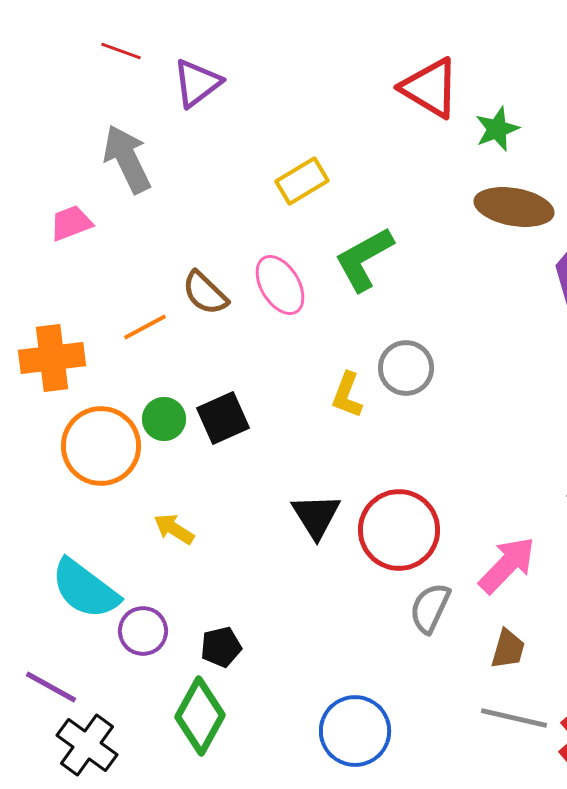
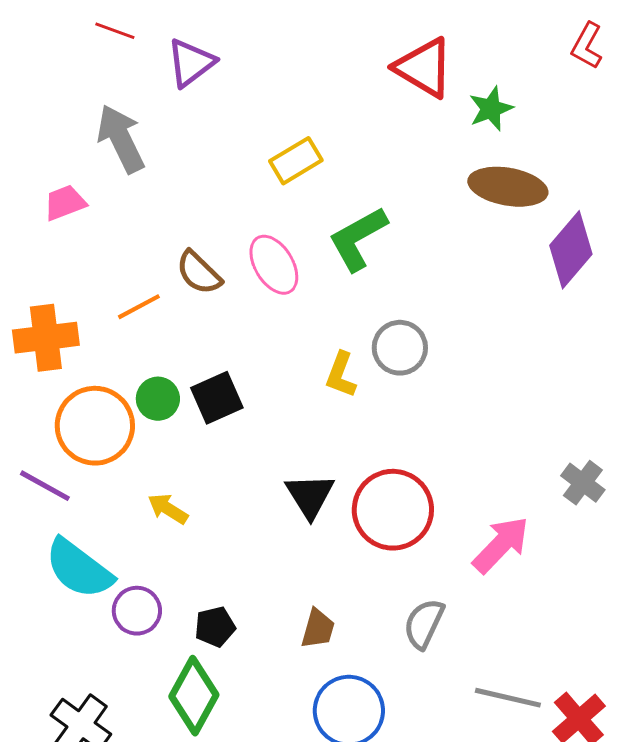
gray semicircle: (430, 608) -> (424, 624), moved
brown trapezoid: (508, 649) -> (318, 629), moved
purple line: (51, 687) -> (45, 486), moved

